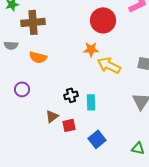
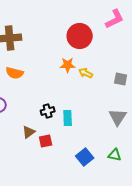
yellow arrow: (109, 65) -> (86, 73), moved, size x0.6
blue square: (97, 139) -> (85, 157), moved
green triangle: (138, 148) -> (115, 155), moved

